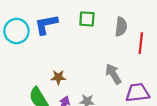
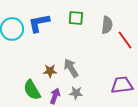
red line: (141, 43) -> (125, 40), turned -42
gray arrow: (113, 74) -> (71, 68), moved

